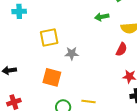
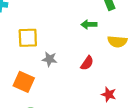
red semicircle: (122, 49) -> (87, 63), moved

